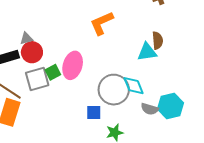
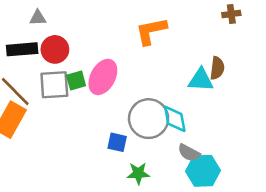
gray triangle: (26, 38) -> (38, 18), moved
cyan hexagon: (171, 106) -> (203, 171), moved

